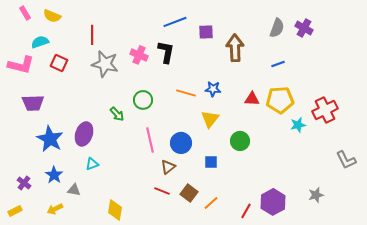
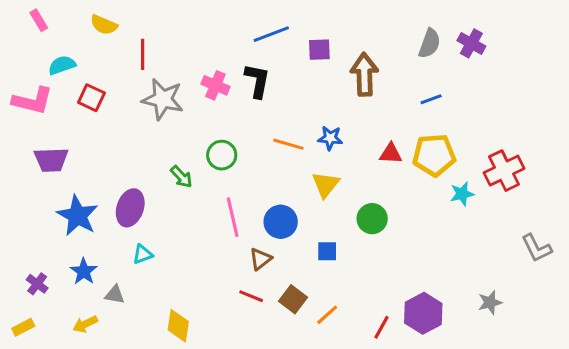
yellow semicircle: (52, 16) -> (104, 25), moved

